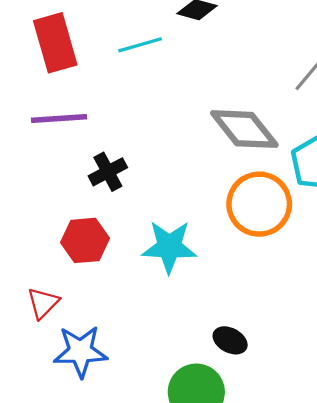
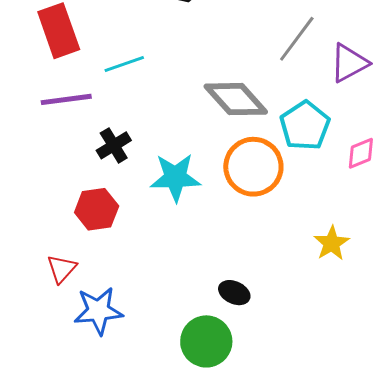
cyan line: (140, 45) -> (124, 64), moved
cyan star: (169, 247) -> (175, 177), moved

